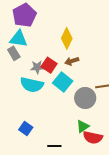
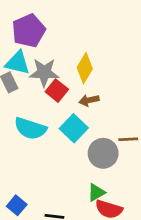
red square: (49, 65) -> (57, 91), moved
gray star: (37, 67) -> (44, 72), moved, size x1.5
blue square: (26, 129) -> (17, 205), moved

